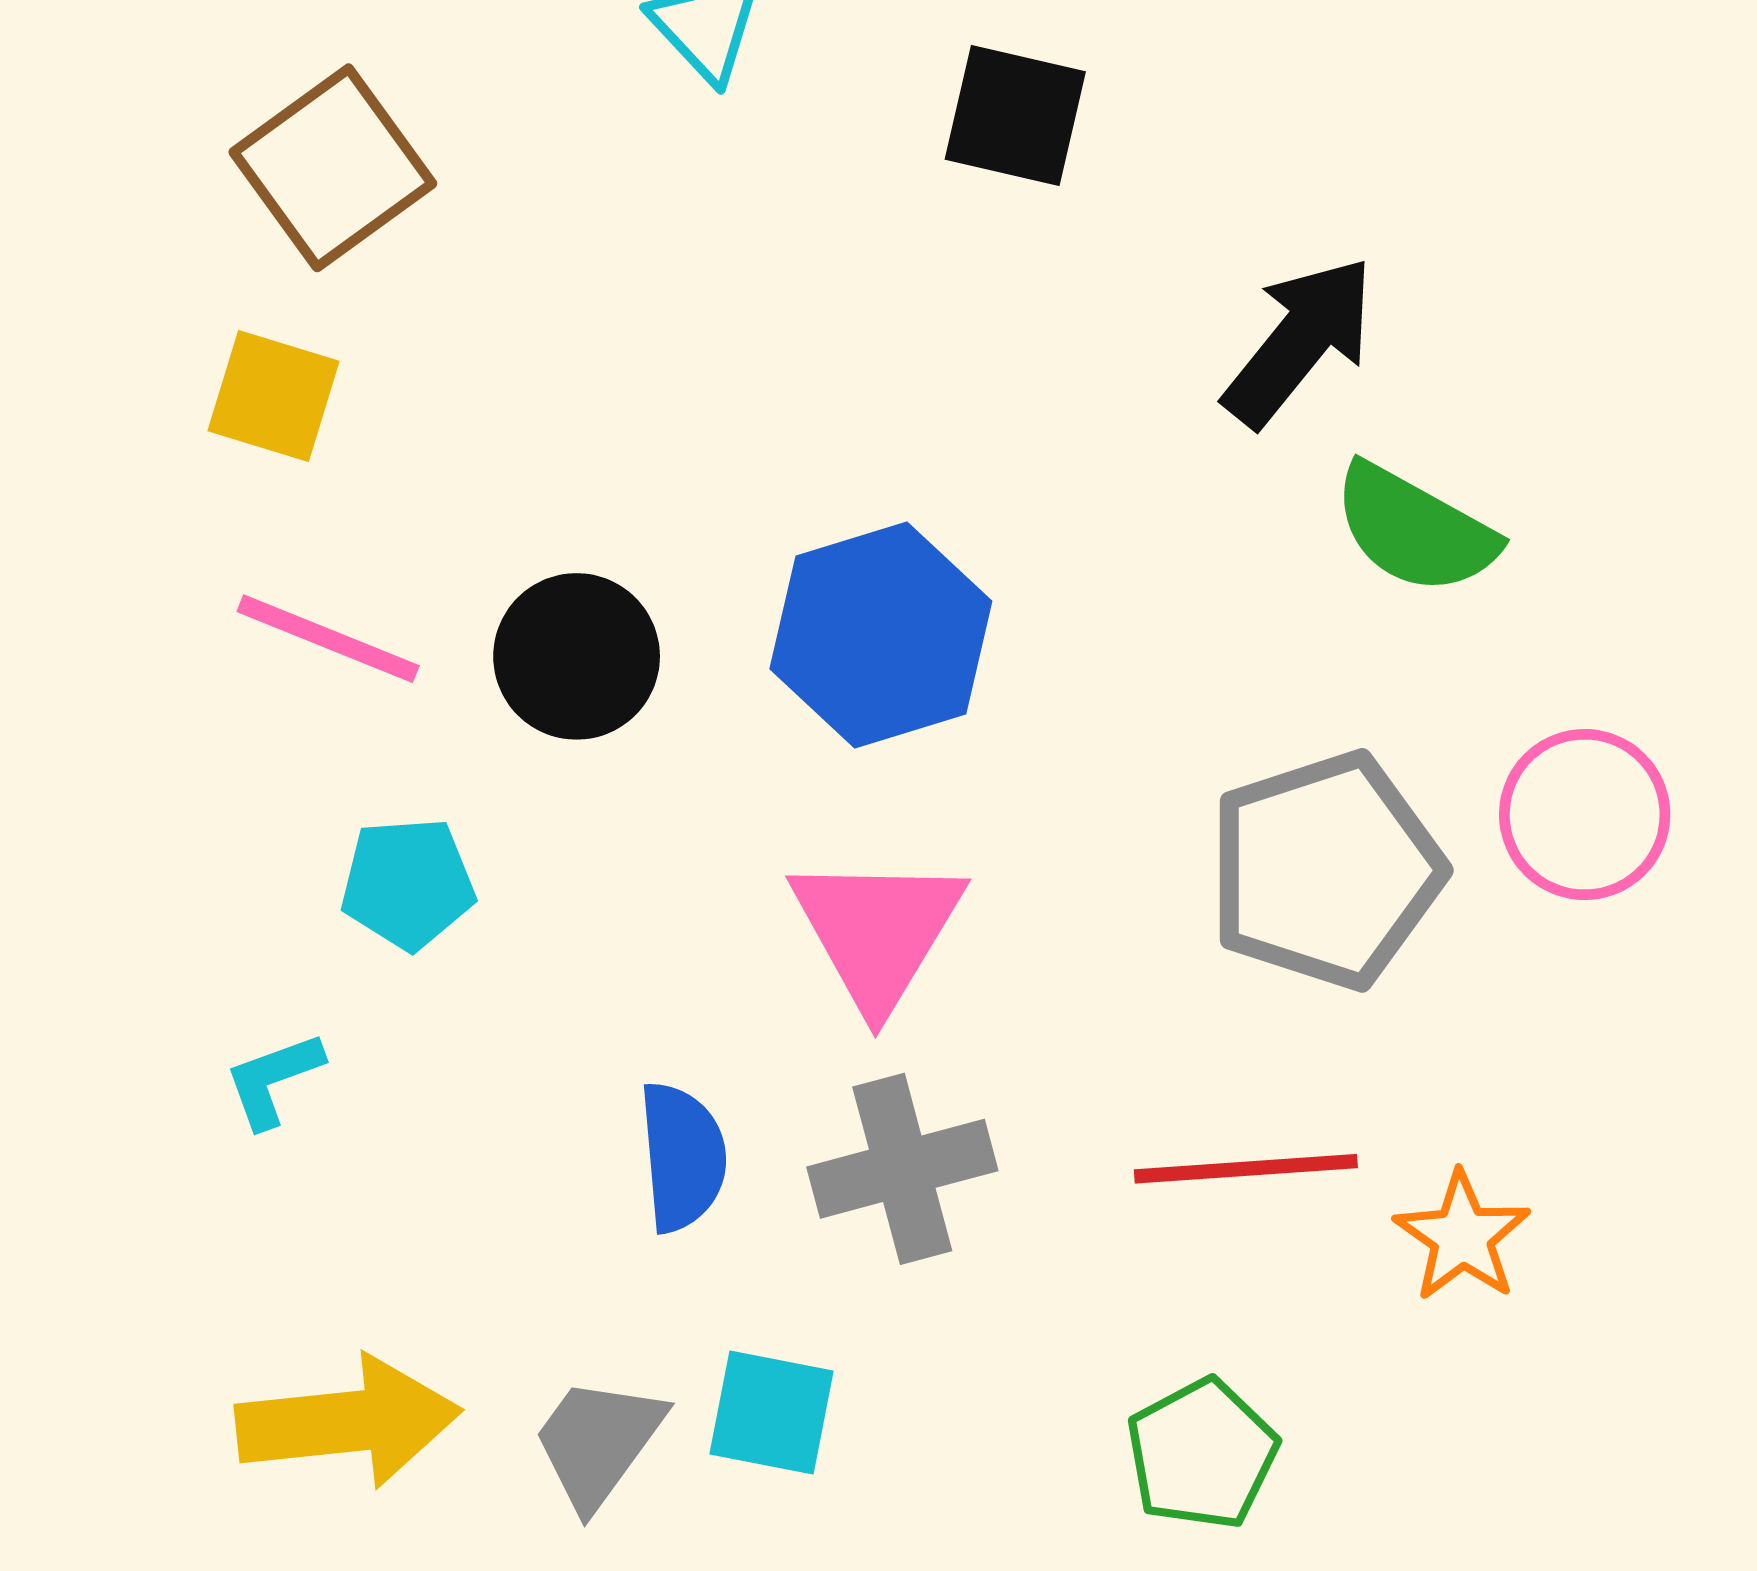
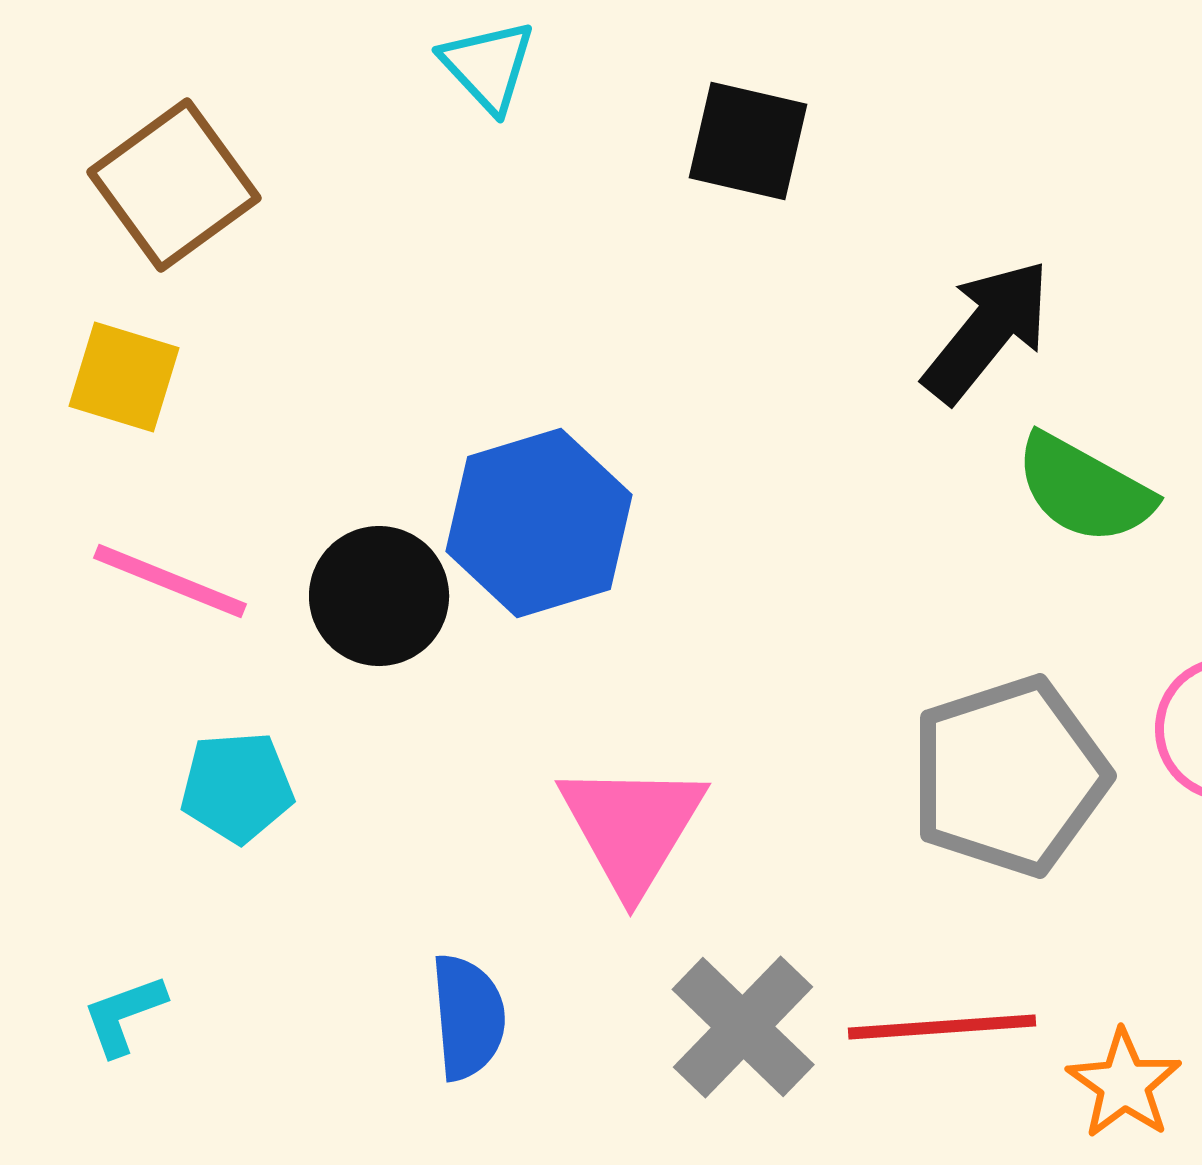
blue hexagon: (881, 635) -> (539, 523), moved
cyan L-shape: (273, 1080) -> (124, 1015), moved
gray cross: (902, 1169) -> (743, 1027), moved, turned -31

